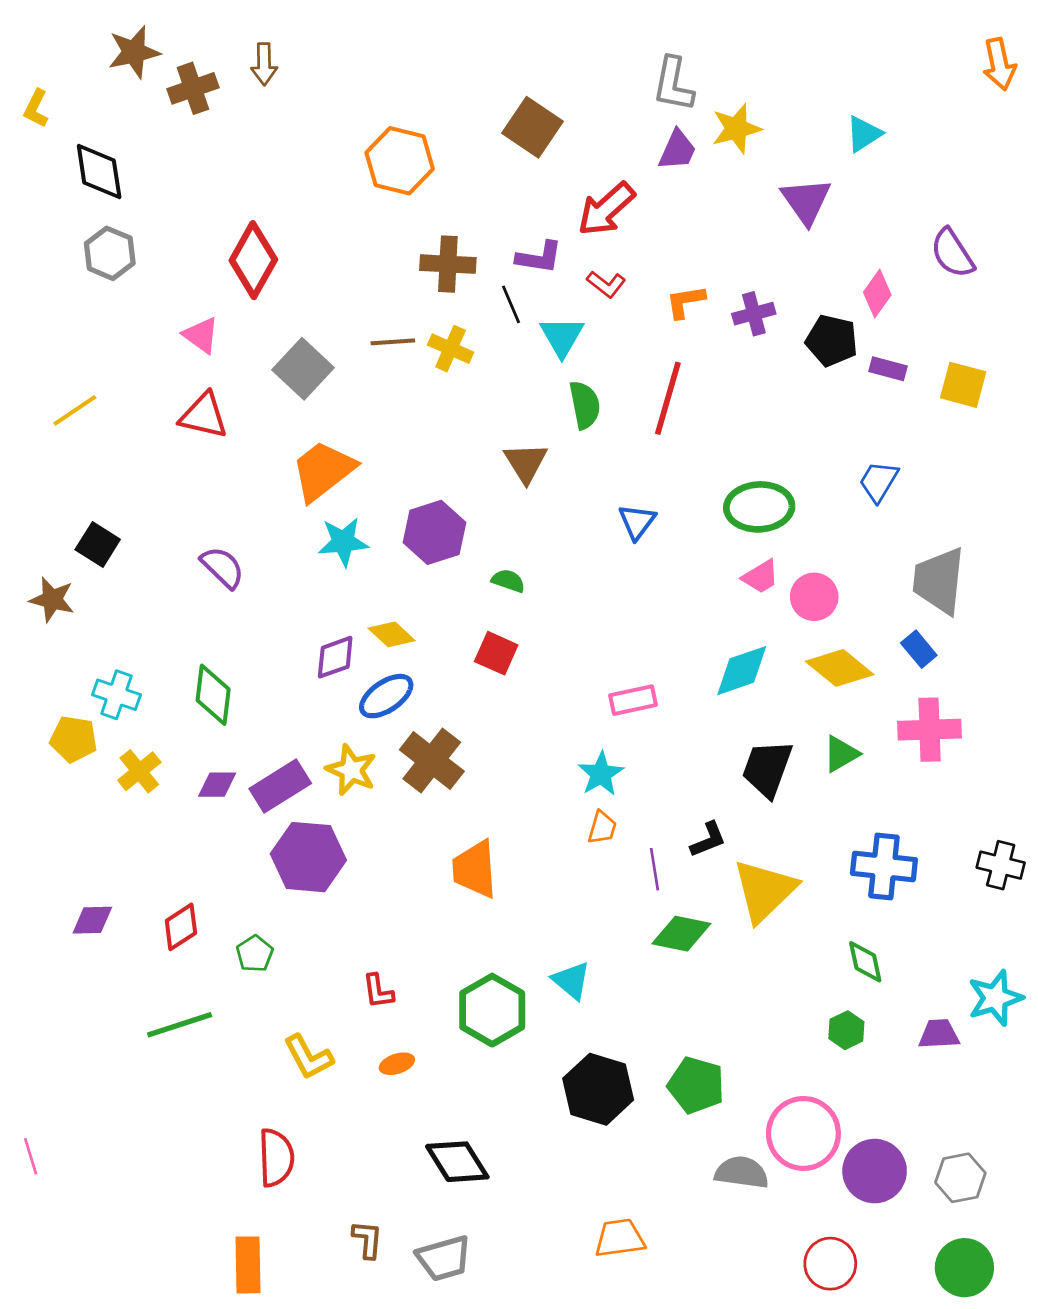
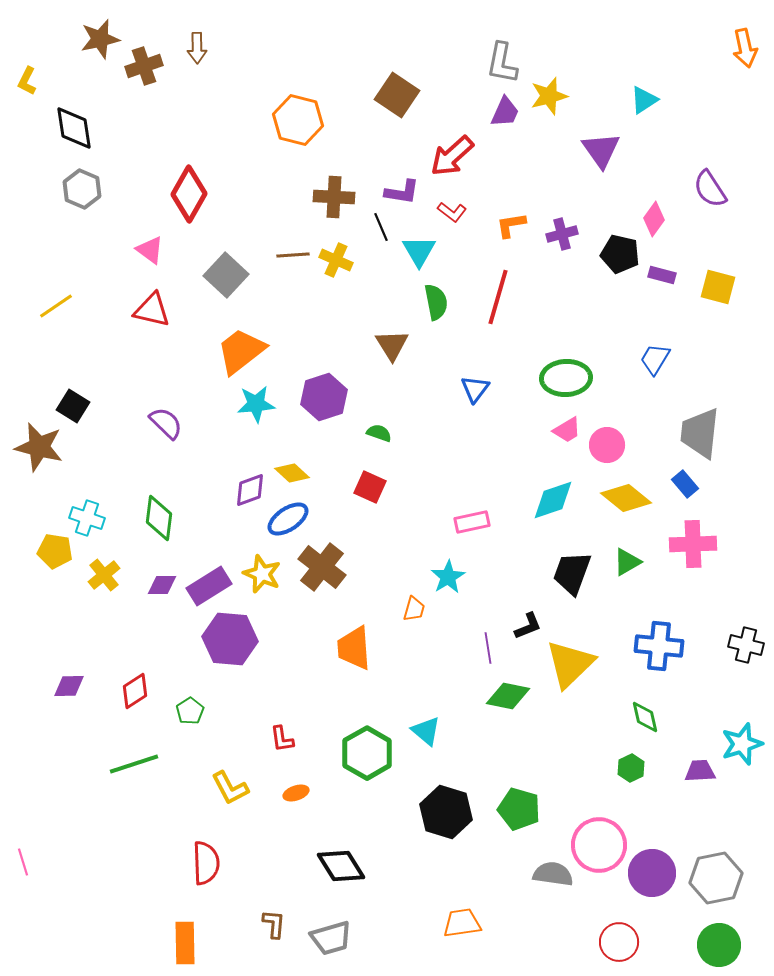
brown star: (52, 599) -> (39, 447), size x1.4
orange trapezoid: (602, 828) -> (414, 609), moved
gray hexagon: (960, 1178) -> (716, 878), size x1.4

